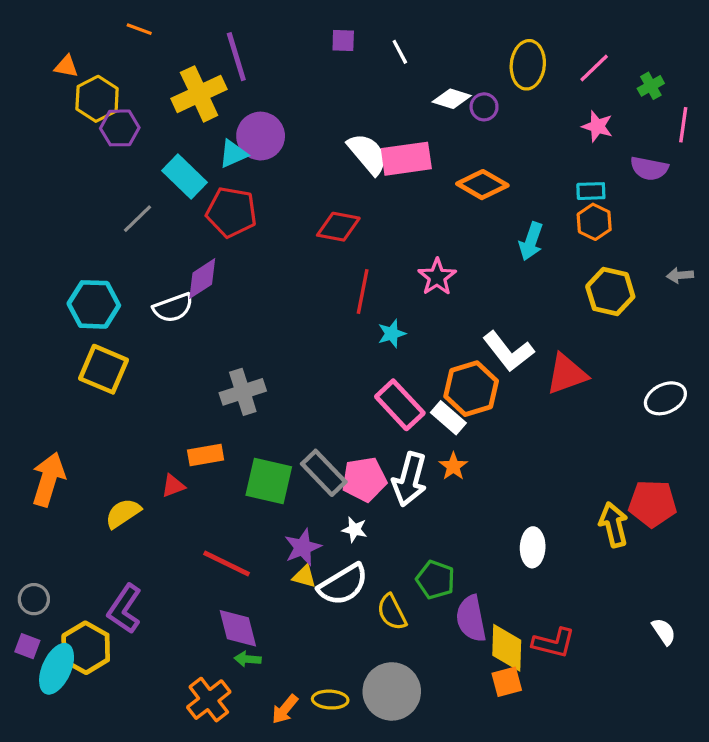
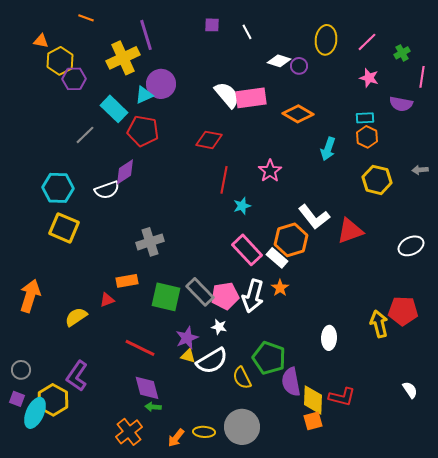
green pentagon: (435, 580) -> (269, 358), size x1.4

